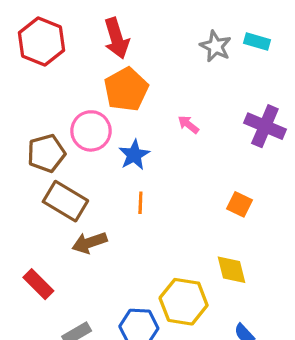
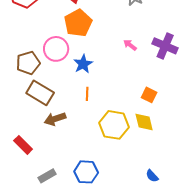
pink arrow: (188, 125) -> (130, 45), moved
yellow diamond: (231, 270) -> (144, 122), moved
yellow hexagon: (184, 302) -> (114, 125), moved

